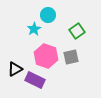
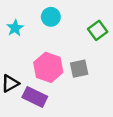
cyan star: (34, 29) -> (15, 28), moved
green square: (77, 31) -> (98, 30), moved

